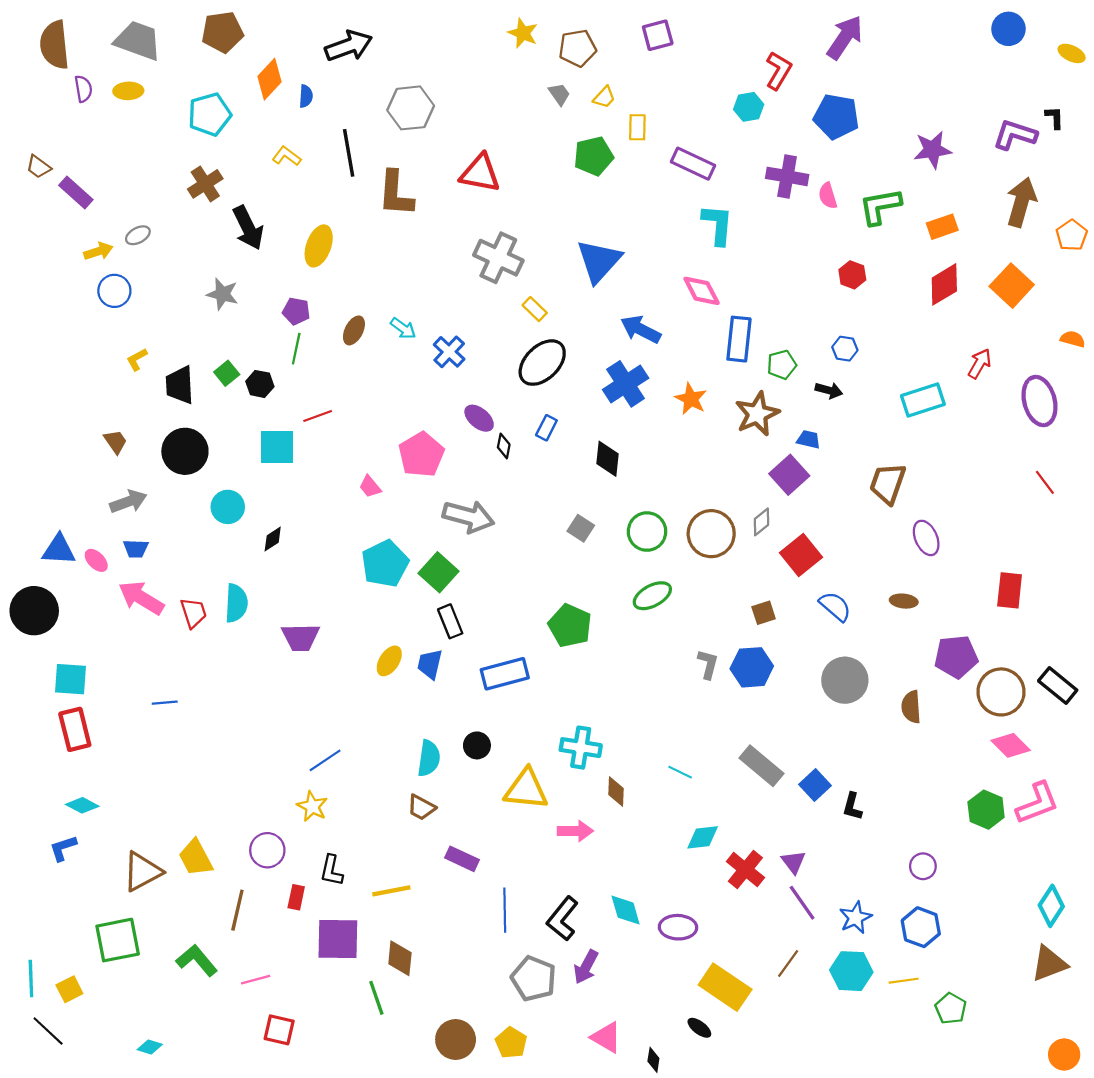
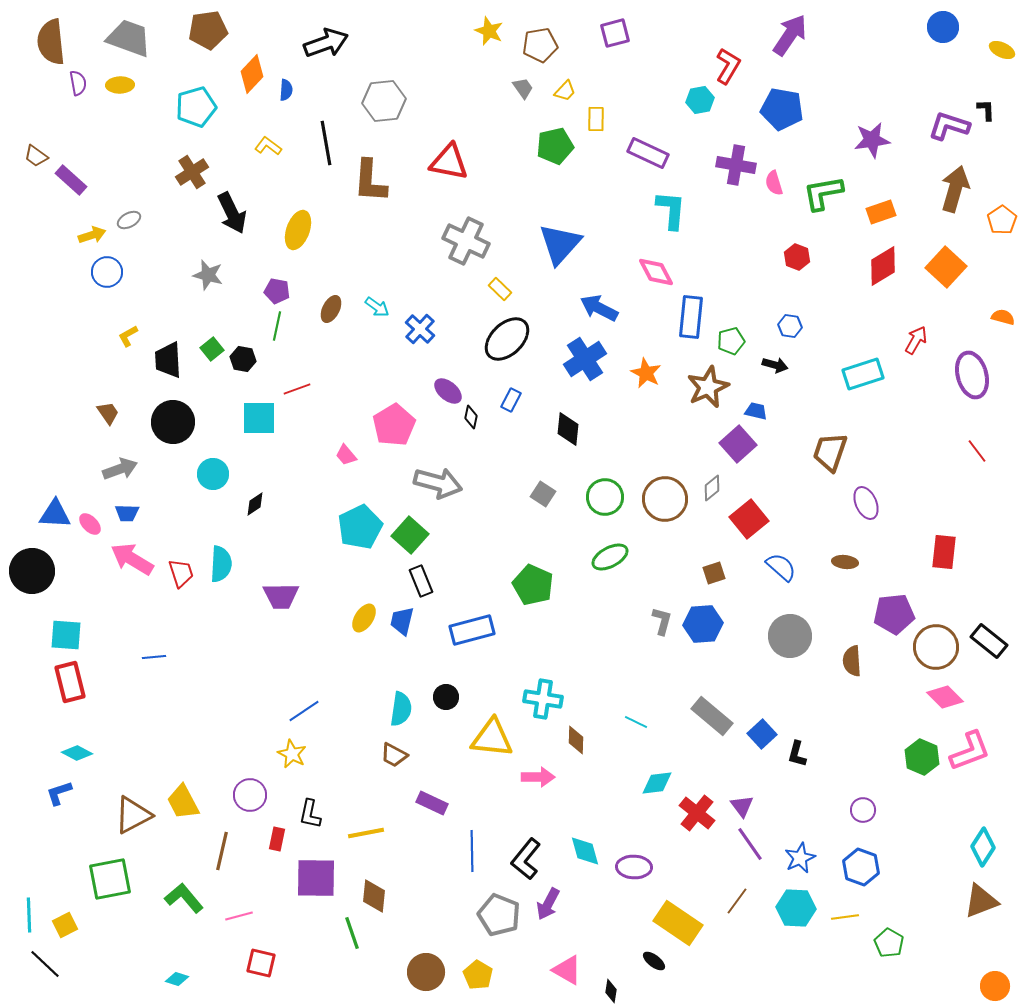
cyan diamond: (150, 1047) -> (177, 979), moved

